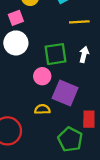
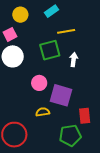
green square: (56, 54) -> (50, 50), moved
green pentagon: (70, 139) -> (70, 136), turned -30

